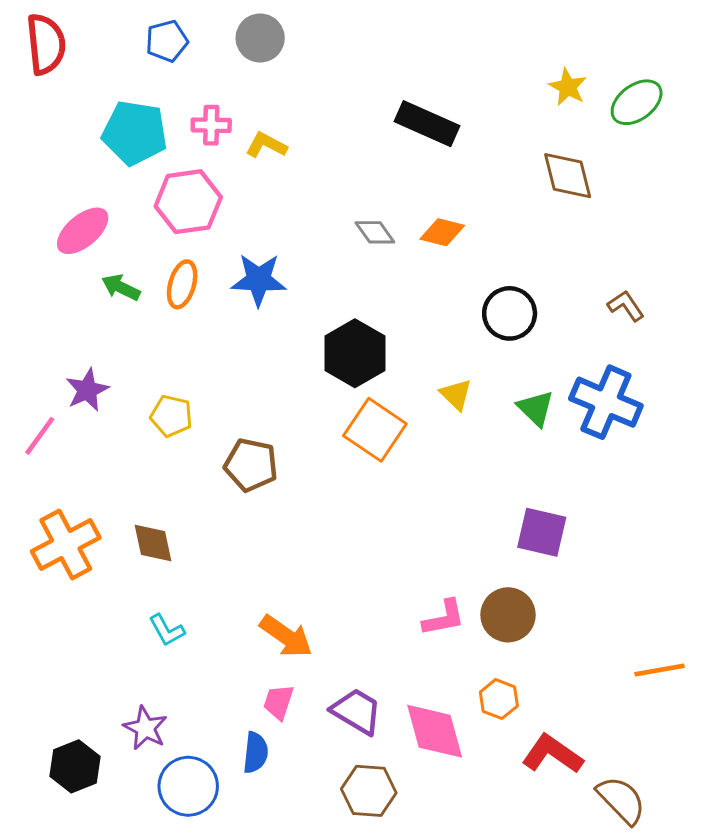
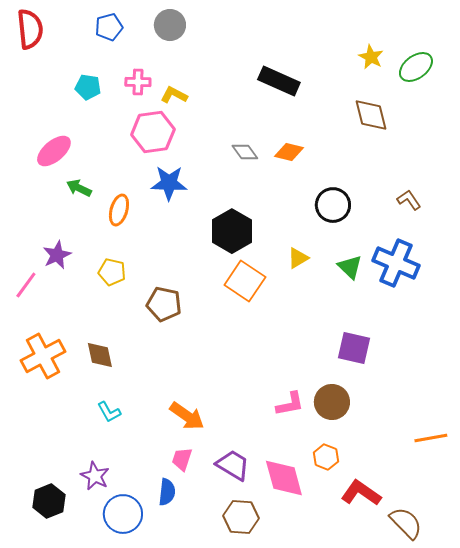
cyan pentagon: (135, 133) -> (88, 87), size x0.6
pink hexagon: (188, 202) -> (153, 132), moved
orange ellipse: (182, 284) -> (119, 210), moved
yellow triangle: (456, 395) -> (298, 258), turned 45

